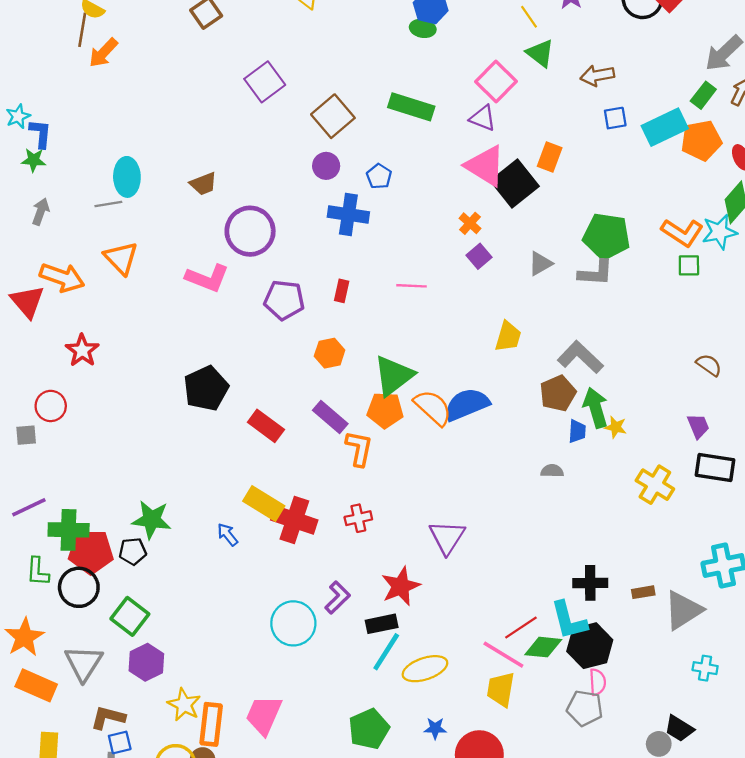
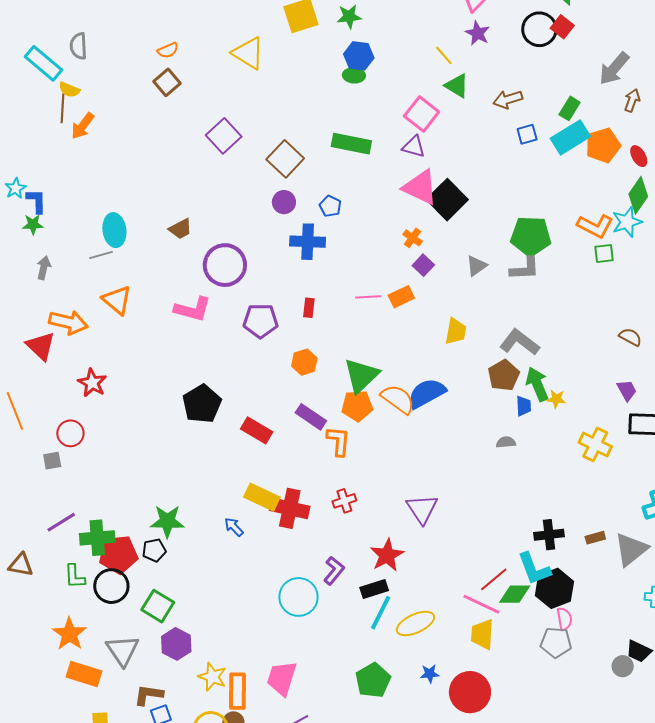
green rectangle: (703, 95) -> (570, 108), moved
orange rectangle: (550, 157) -> (401, 297), moved, turned 50

